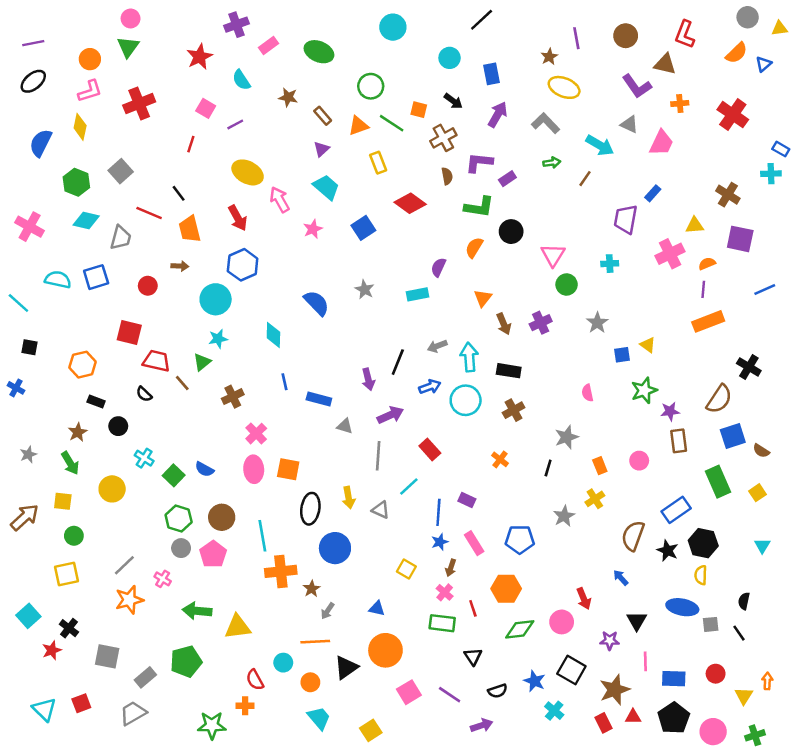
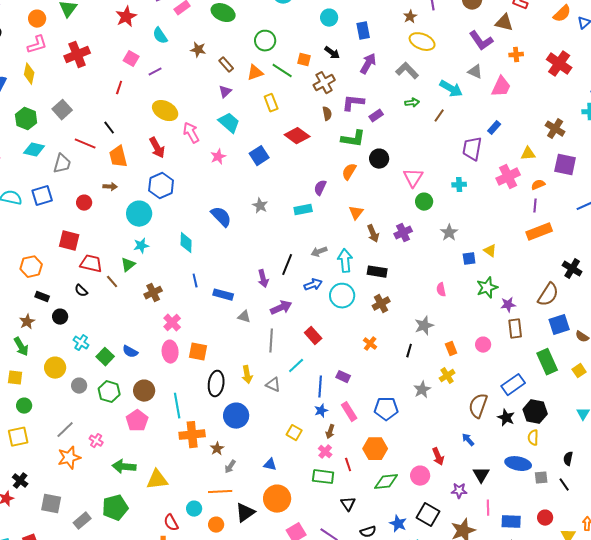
gray circle: (181, 548) -> (79, 386), moved

